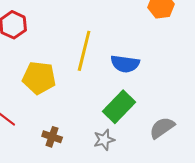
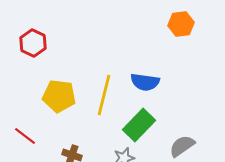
yellow line: (84, 51) -> (104, 95), moved

